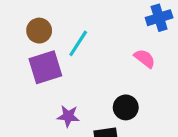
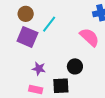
pink semicircle: (145, 58) -> (89, 37), size x1.5
purple square: (45, 67) -> (27, 37), turned 35

